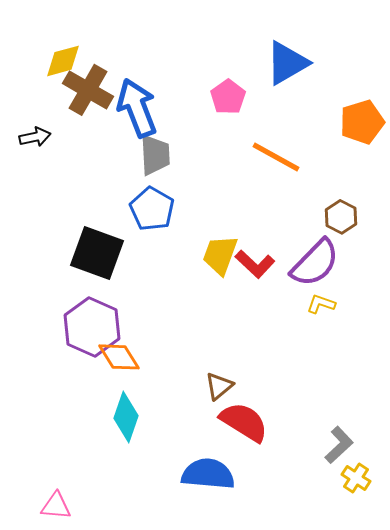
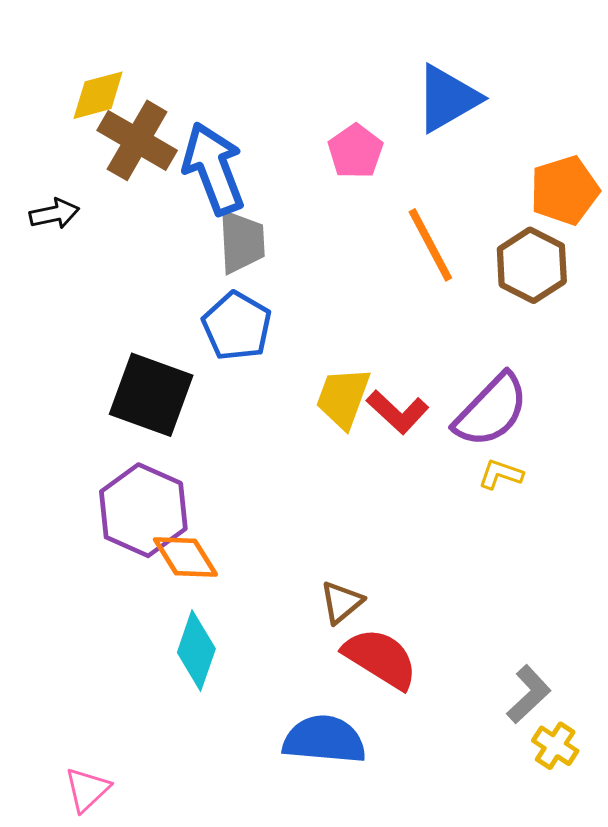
orange line: (276, 157) -> (430, 245), turned 33
brown hexagon: (341, 217) -> (532, 265), moved, size x1.4
pink triangle: (56, 506) -> (87, 789), turned -48

